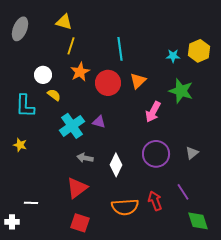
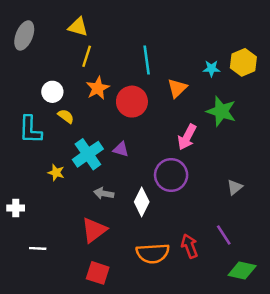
orange triangle: (138, 81) -> (177, 88), moved
yellow star: (20, 145) -> (56, 173), moved
purple circle: (156, 154) -> (171, 175), moved
green diamond: (198, 221) -> (242, 270), turned -60
white cross: (12, 222) -> (16, 208), moved

